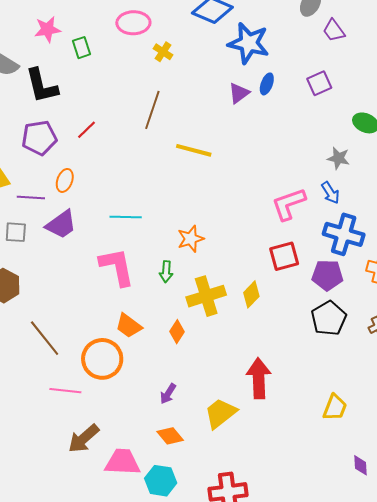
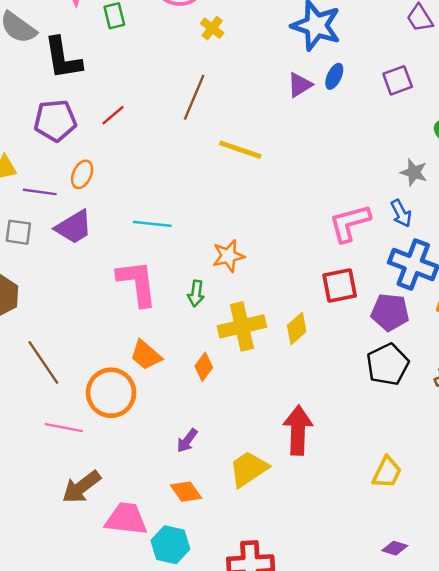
purple diamond: (361, 465) -> (395, 548), moved, turned -75

